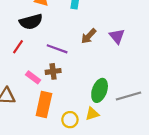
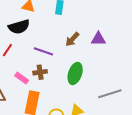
purple triangle: (117, 36) -> (98, 39), turned -49
green ellipse: (100, 90) -> (75, 73), moved

